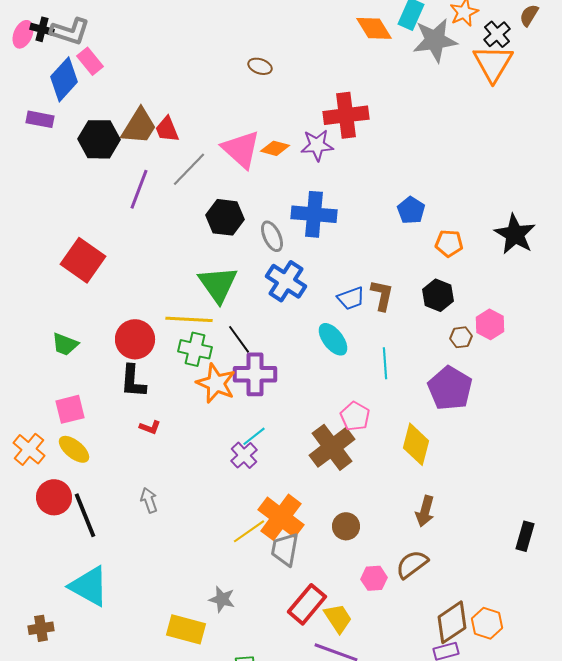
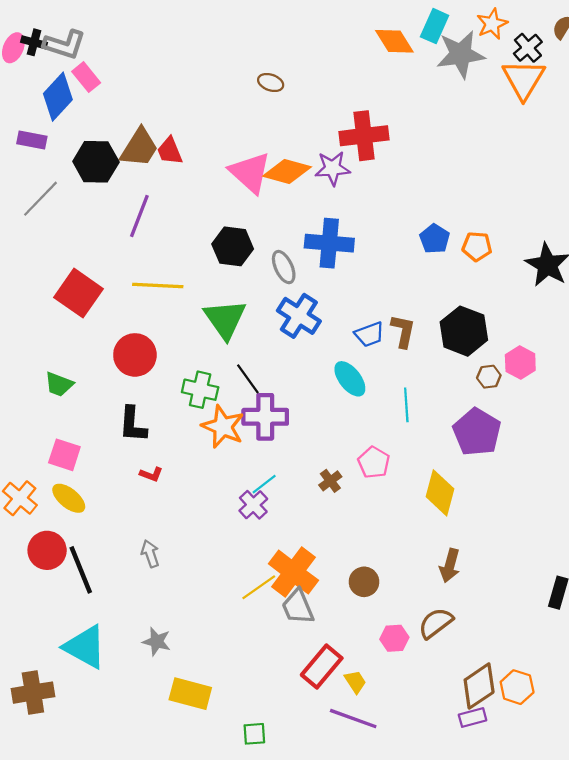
orange diamond: (275, 148) -> (287, 172), size x1.5
gray line: (189, 169) -> (41, 199), moved
orange pentagon: (449, 243) -> (477, 246), moved
black hexagon: (438, 295) -> (464, 331), size x1.4
yellow line: (189, 319) -> (158, 285), moved
red circle: (135, 339) -> (135, 355), moved
pink square: (70, 409) -> (64, 455), turned 32
brown cross: (332, 447) -> (330, 481), moved, size x0.5
gray trapezoid: (285, 549) -> (298, 607), turned -33
gray star: (222, 599) -> (157, 642), moved
yellow trapezoid: (338, 618) -> (355, 682), size x0.7
brown cross: (41, 628) -> (33, 693), size x1.5

